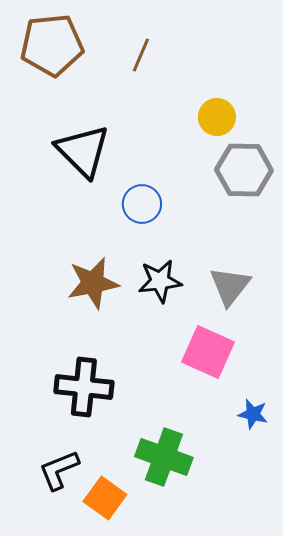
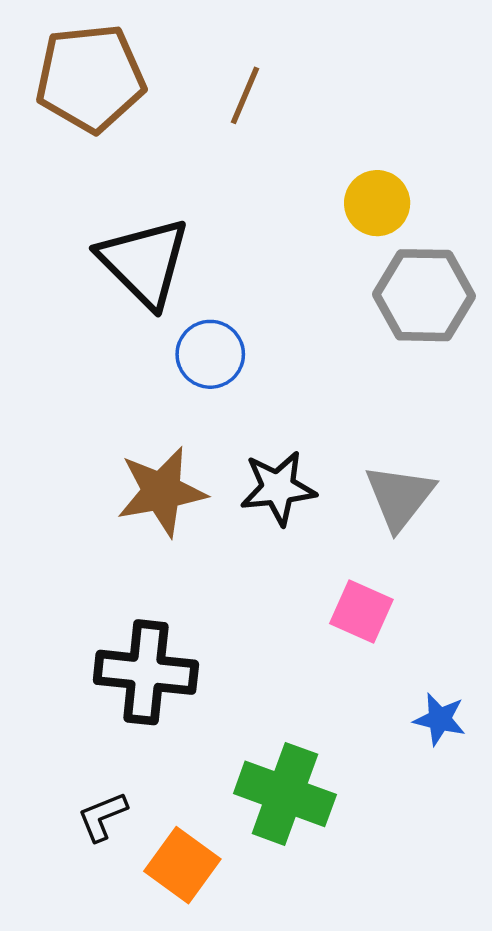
blue circle: (142, 204) -> (210, 354), moved
pink square: (208, 352) -> (361, 611), size x0.7
black L-shape: (59, 470) -> (103, 817), size x0.7

